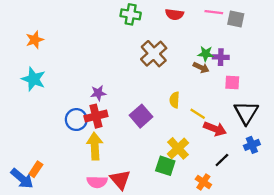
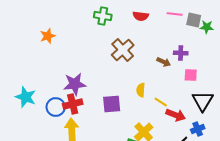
orange star: (35, 40) -> (48, 36), moved
green star: (206, 54) -> (207, 27), moved
cyan star: (34, 79) -> (26, 97), moved
purple star: (98, 93) -> (75, 84), size x1.6
purple square: (141, 116) -> (112, 104), turned 36
blue cross: (252, 145) -> (198, 129), moved

